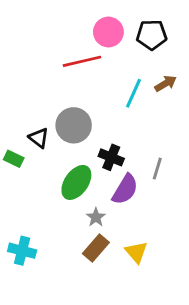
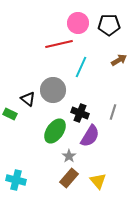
cyan line: (134, 93) -> (81, 67), moved
gray line: (157, 169) -> (113, 112), moved

